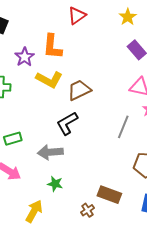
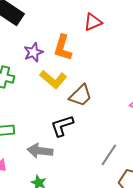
brown trapezoid: (79, 90) -> (81, 96), turned 150
gray line: (123, 127) -> (109, 155), moved

